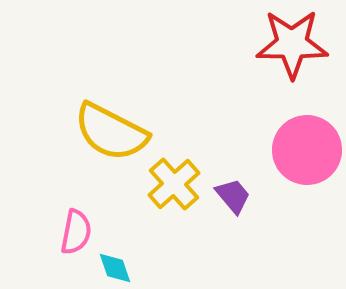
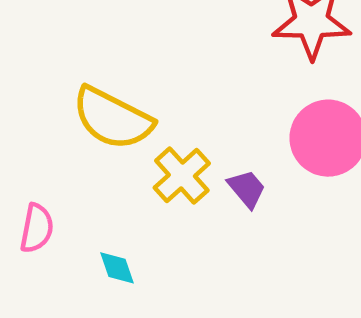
pink semicircle: (76, 232) -> (37, 228), moved

